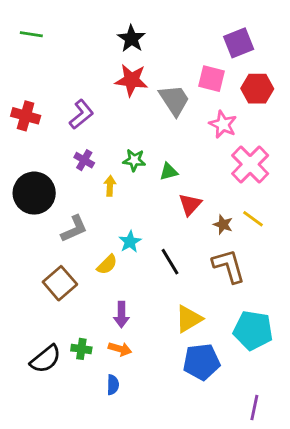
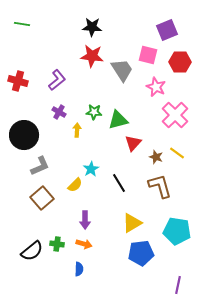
black star: (131, 39) -> (92, 27), turned -30
green triangle: (169, 172) -> (118, 120), size x1.5
gray L-shape: (74, 229) -> (40, 166), moved

